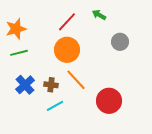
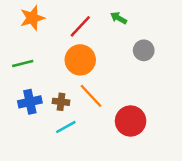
orange star: (16, 29) -> (32, 18), moved
blue cross: (25, 85) -> (30, 102), turned 30

